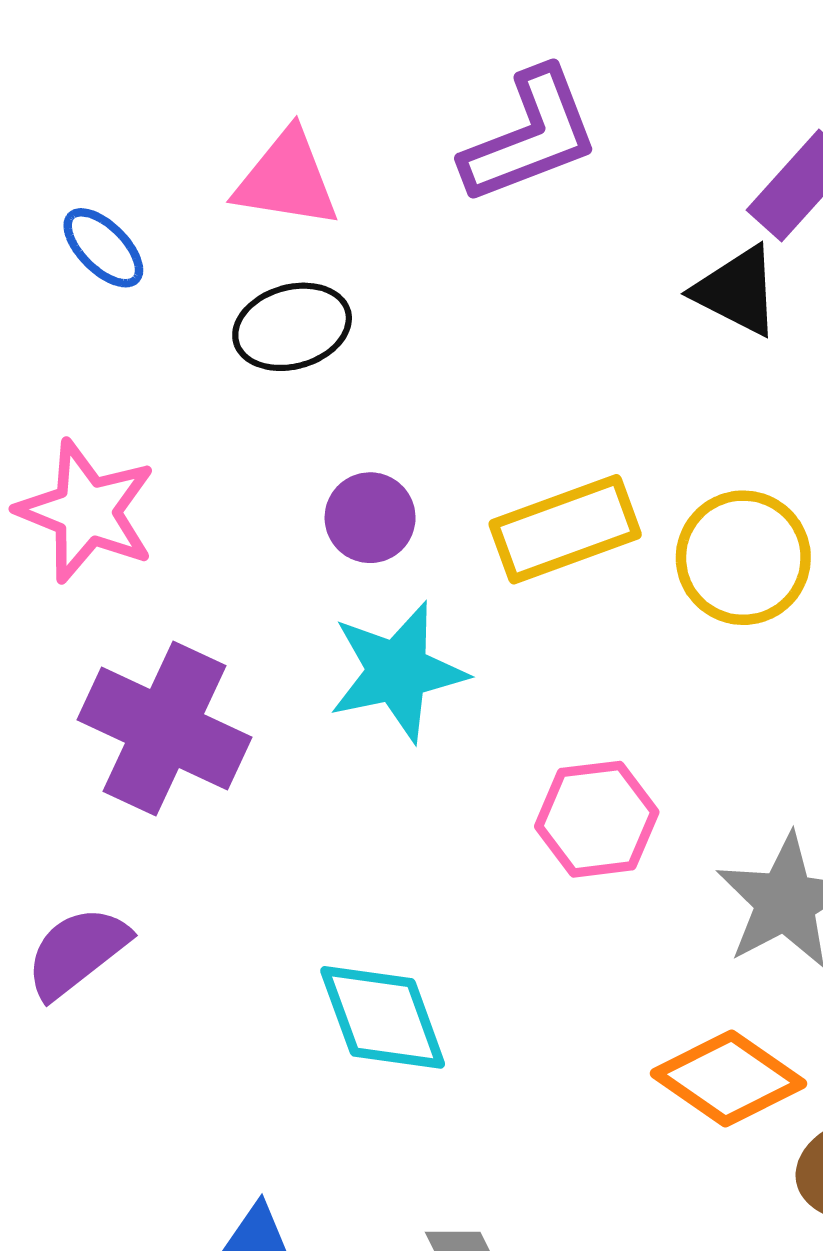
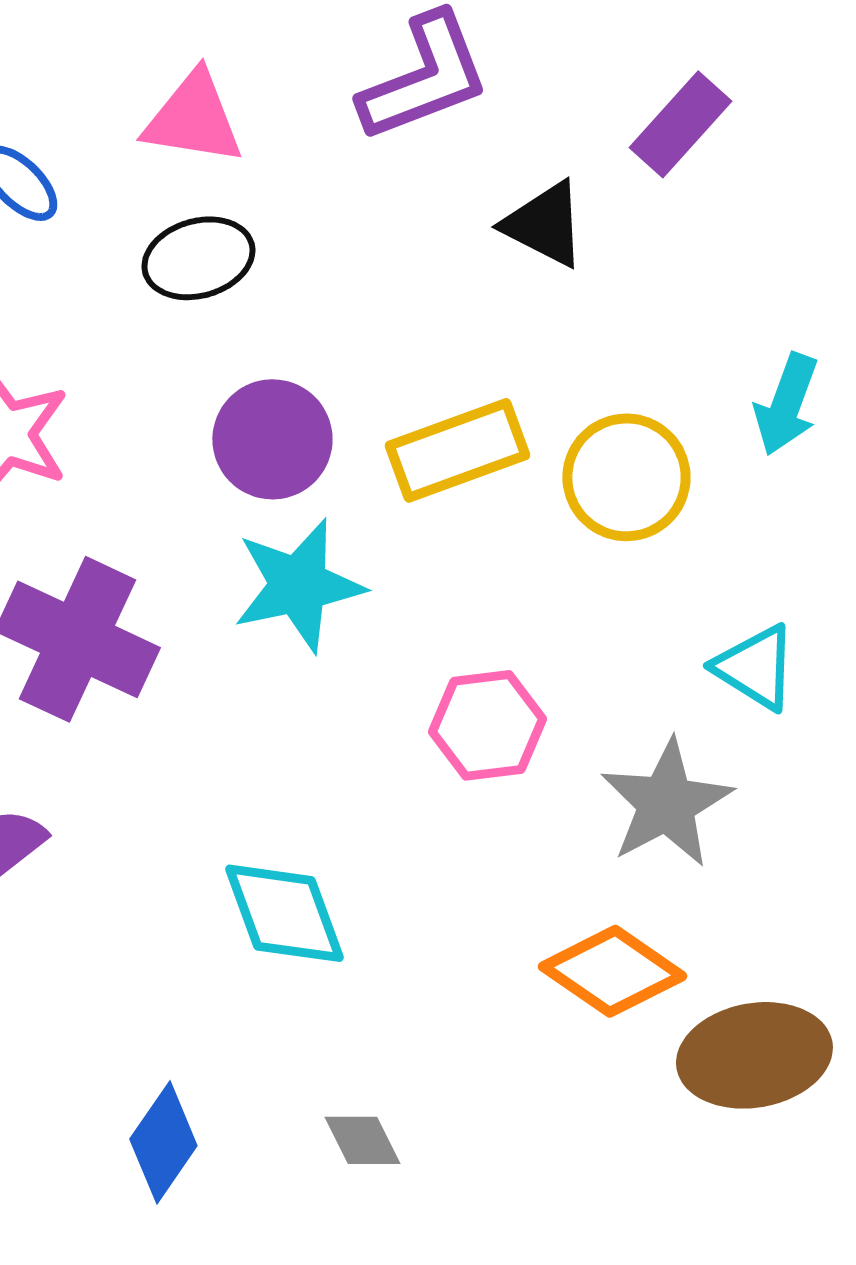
black triangle: (737, 291) -> (544, 224), moved
purple circle: (370, 518) -> (272, 439), size x1.4

